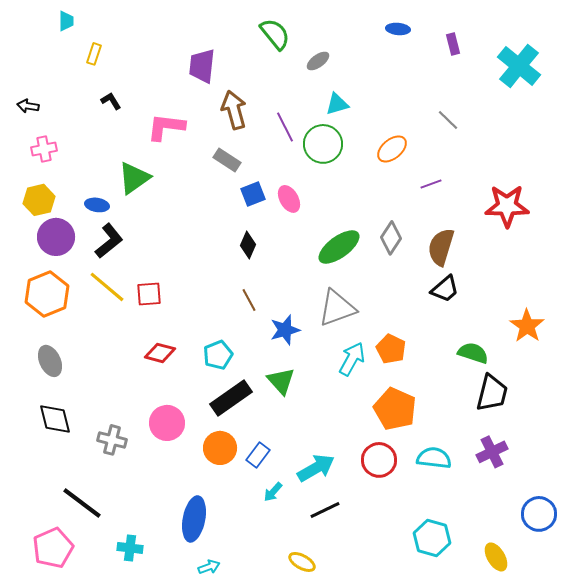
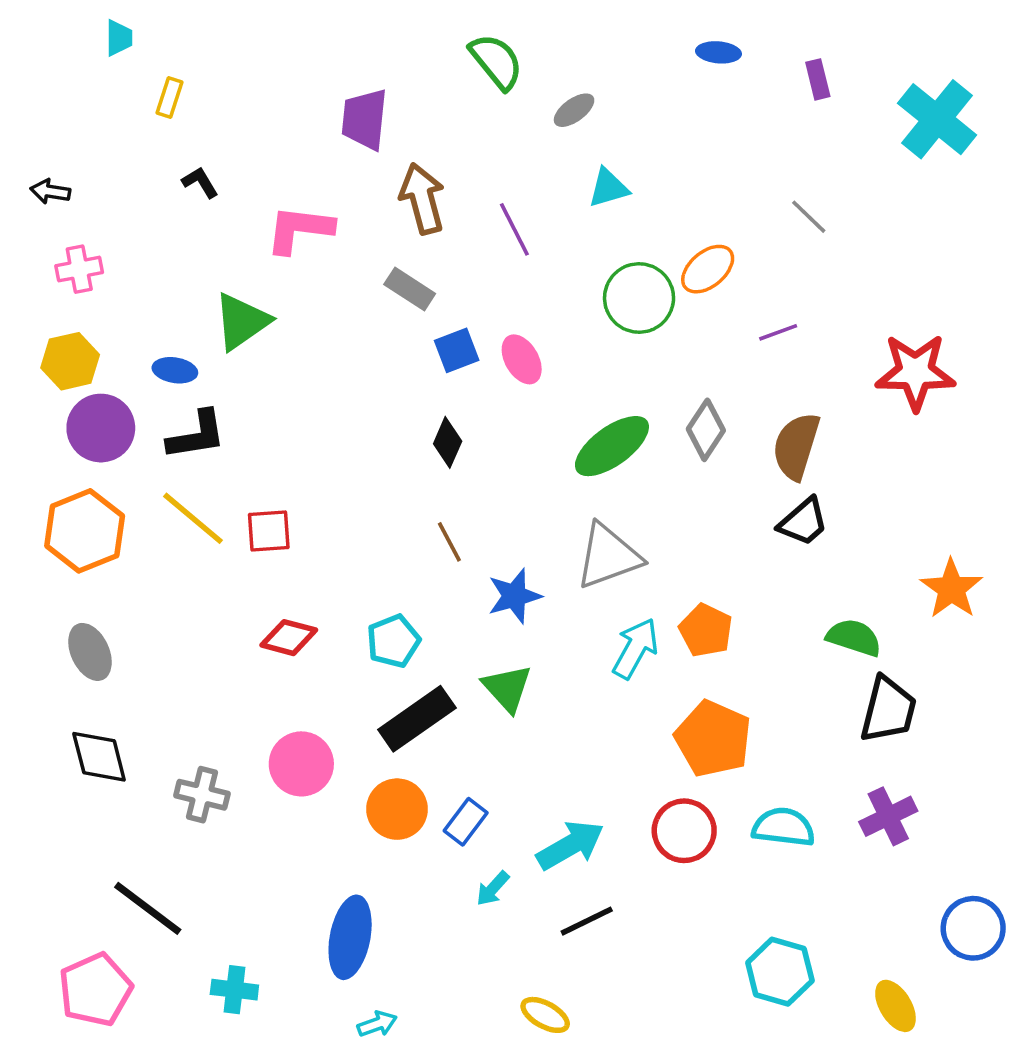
green circle: (323, 144) -> (639, 298), moved
black L-shape: (109, 241) -> (197, 435), turned 30

